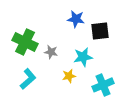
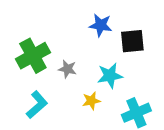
green cross: (25, 42) -> (33, 56), turned 35

